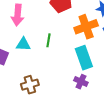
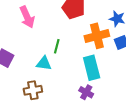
pink arrow: (17, 15) -> (27, 17), turned -35
cyan triangle: (23, 44) -> (44, 63), moved

